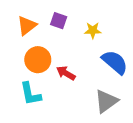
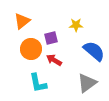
purple square: (59, 21) -> (51, 38), moved, turned -32
cyan L-shape: (30, 94) -> (38, 83), moved

